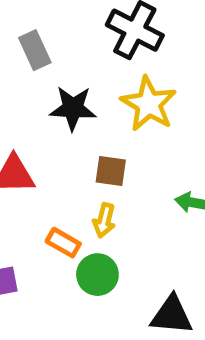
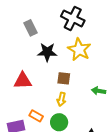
orange rectangle: (63, 243) -> (36, 116), moved

